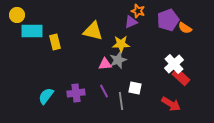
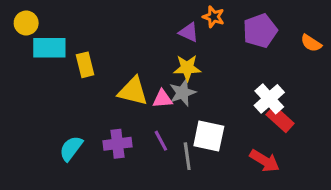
purple triangle: (131, 22) -> (189, 32), moved, turned 48
orange semicircle: (185, 28) -> (311, 43), moved
yellow triangle: (93, 31) -> (133, 91), moved
white square: (135, 88) -> (209, 136), size x1.5

